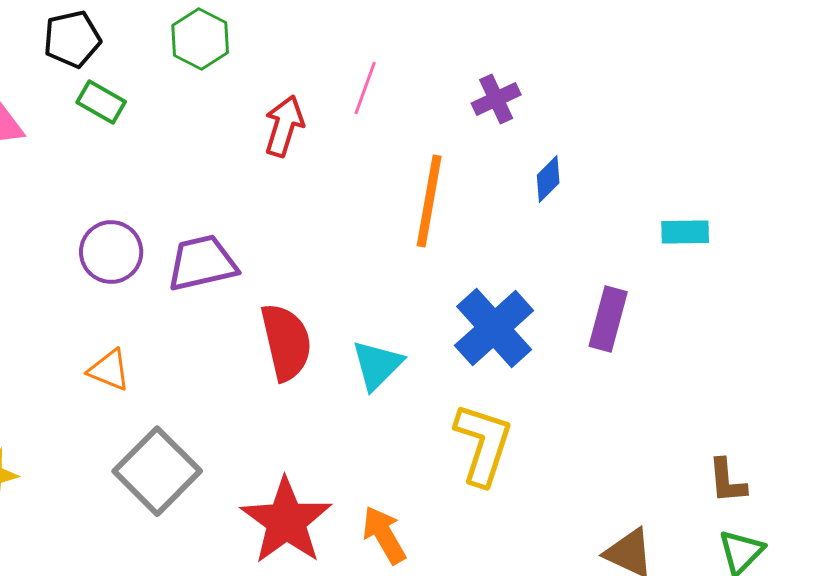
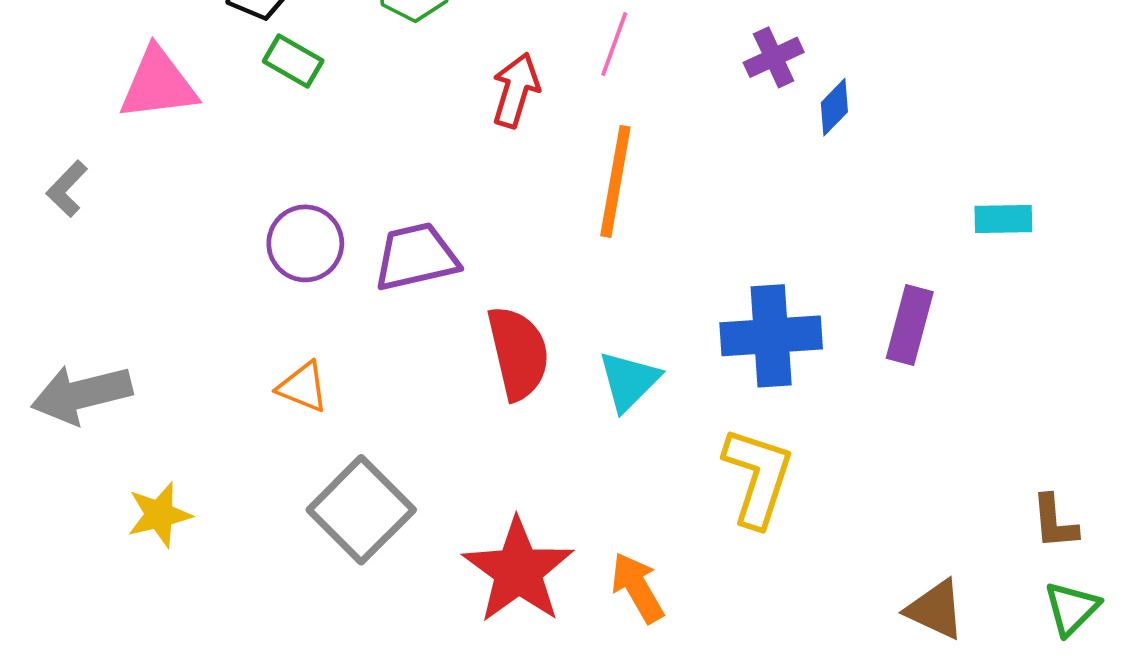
blue diamond: (548, 179) -> (834, 107), moved
orange line: (429, 201) -> (615, 181), moved
blue cross: (494, 328) -> (771, 336), turned 38

